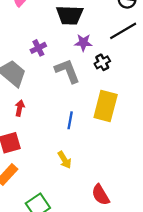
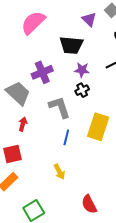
purple cross: (38, 48) -> (42, 72), size x1.5
black cross: (102, 62) -> (82, 90), moved
gray L-shape: (67, 71) -> (60, 107), moved

